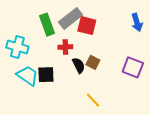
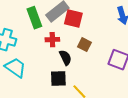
brown square: (93, 62) -> (84, 45), moved
black square: (46, 75) -> (58, 79), moved

